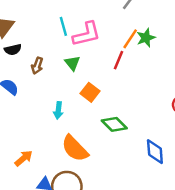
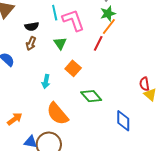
pink L-shape: (87, 34) -> (73, 20), turned -100
green star: (146, 38) -> (108, 14), moved
black semicircle: (13, 50) -> (32, 26), moved

